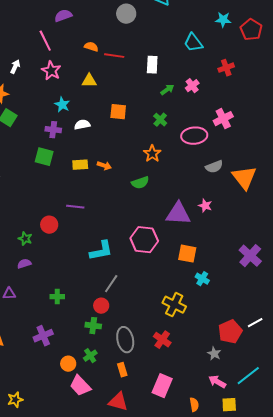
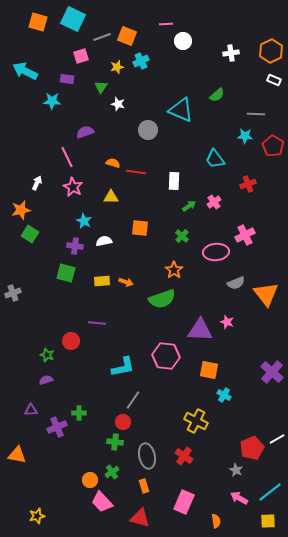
green semicircle: (140, 183) -> (162, 299), size x1.5
purple cross: (43, 336) -> (57, 427), moved
yellow square: (229, 405) -> (268, 521), moved

